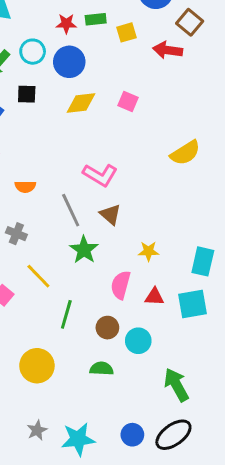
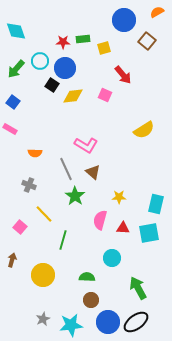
red arrow: (168, 50) -> (123, 75), moved, turned -138
black square: (27, 94) -> (52, 85), moved, turned 32
brown circle: (107, 328) -> (91, 300), moved
blue circle: (132, 435) -> (108, 322), size x1.5

